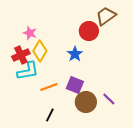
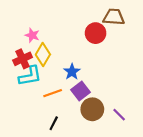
brown trapezoid: (106, 16) -> (114, 17), turned 40
blue star: (75, 54) -> (72, 72), moved
purple square: (75, 85) -> (80, 91), turned 30
purple line: (109, 99) -> (119, 115), moved

